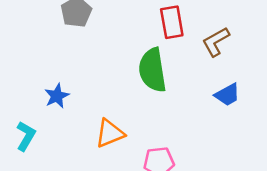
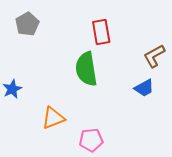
brown L-shape: (216, 42) -> (154, 56), moved

